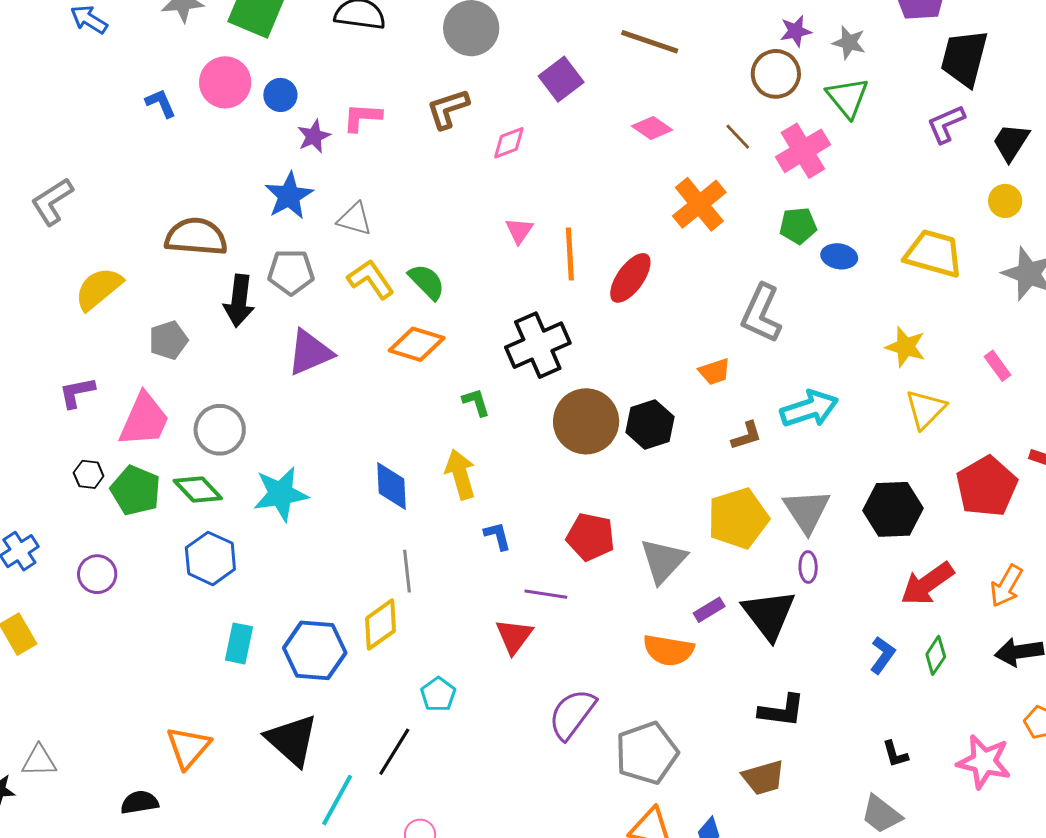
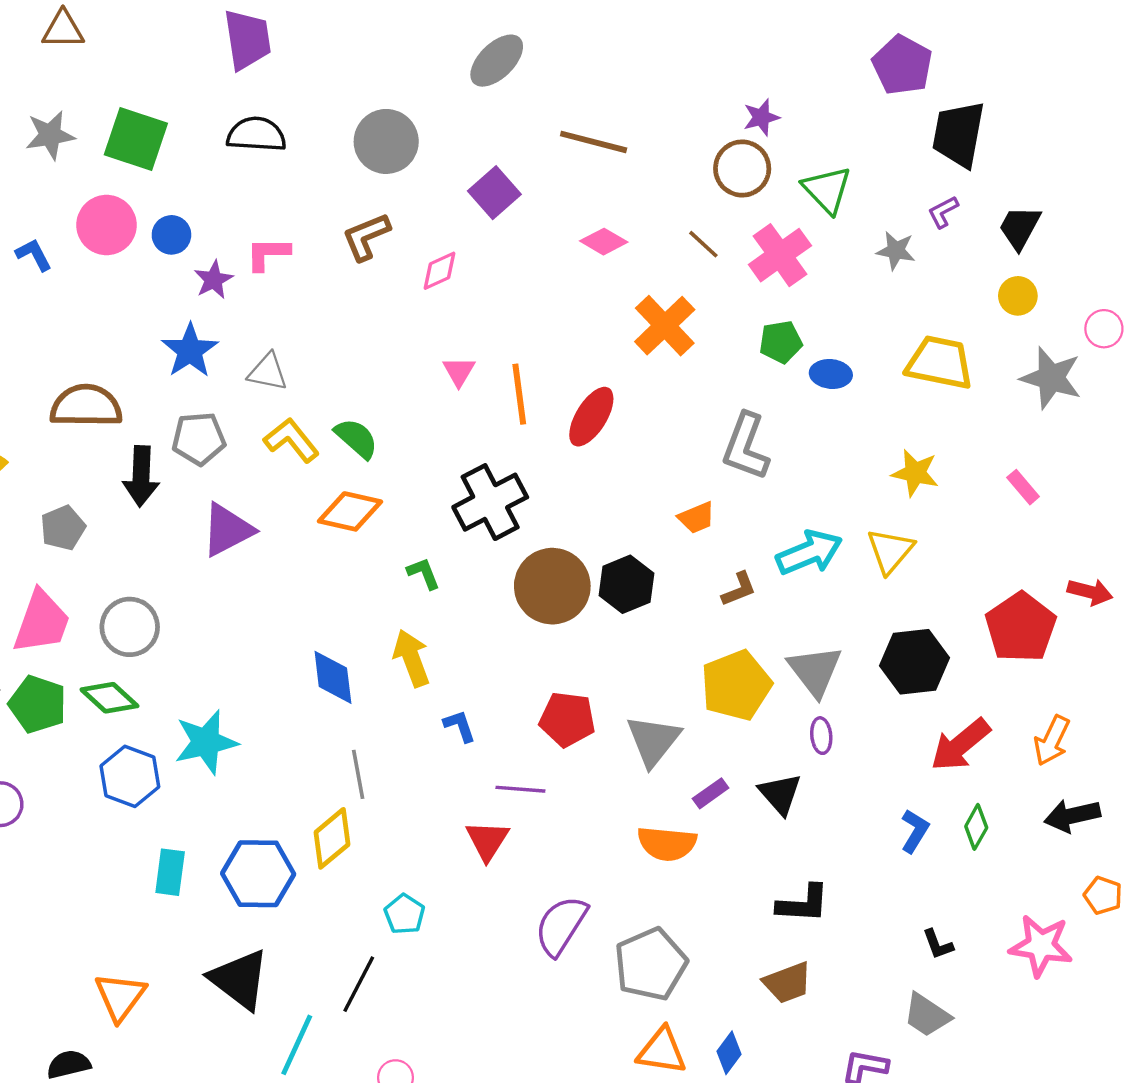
gray star: (849, 43) -> (896, 251), moved
purple L-shape: (946, 124) -> (943, 212), size x0.7
yellow triangle: (926, 409) -> (890, 551), moved
cyan star: (281, 494) -> (206, 742), moved
black triangle: (769, 615) -> (780, 794), size x0.7

